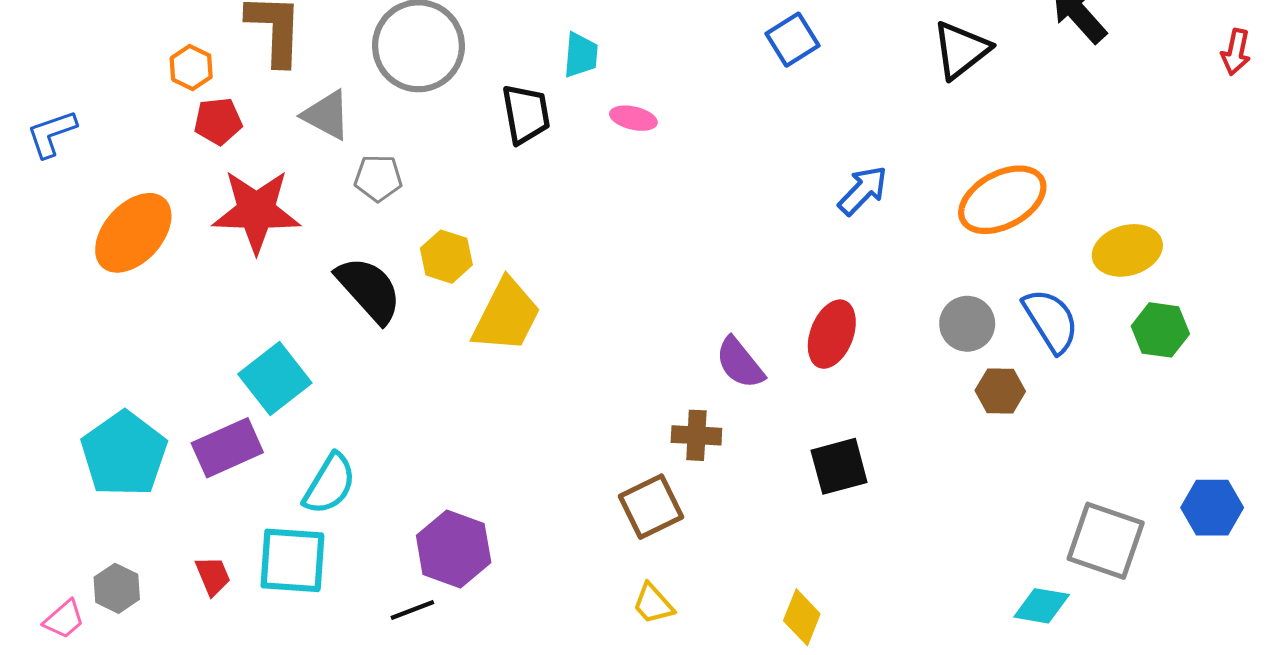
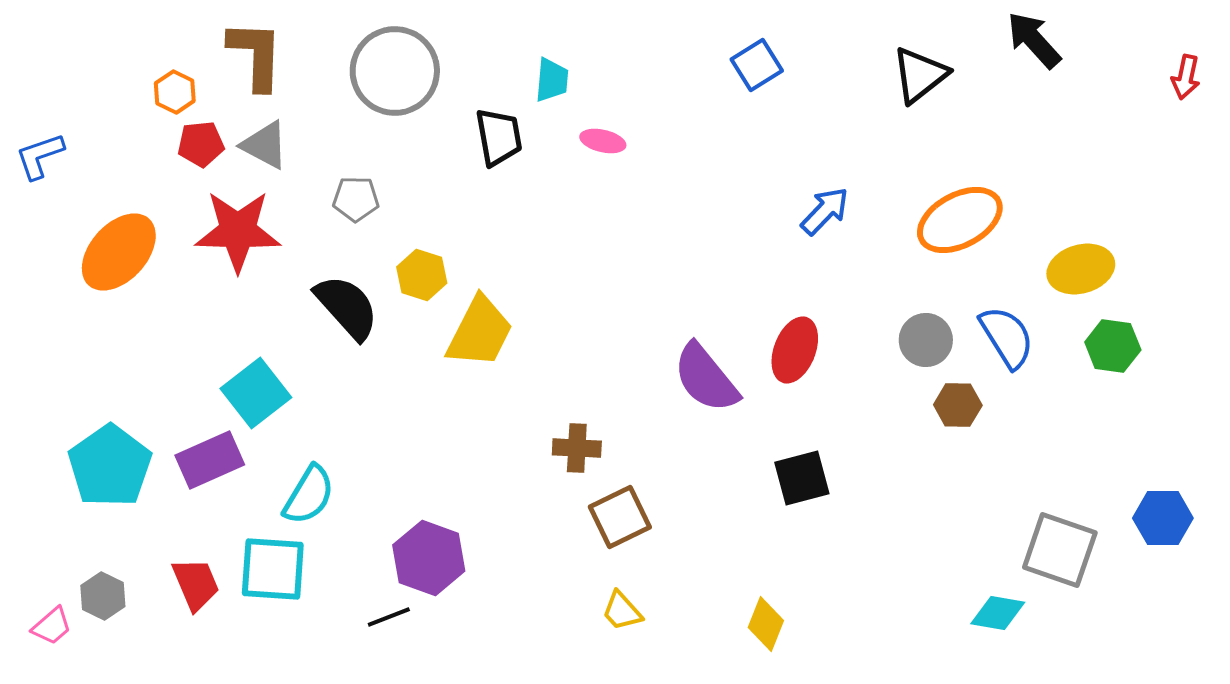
gray triangle: (327, 115) -> (265, 145), moved
purple semicircle: (740, 363) -> (706, 378), size x1.4
brown cross: (696, 435) -> (577, 448), moved
red trapezoid: (213, 576) -> (196, 584), size x1.4

